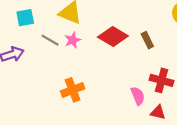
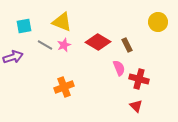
pink semicircle: (138, 96) -> (119, 68), moved
red triangle: (158, 112) -> (136, 106), turned 32

